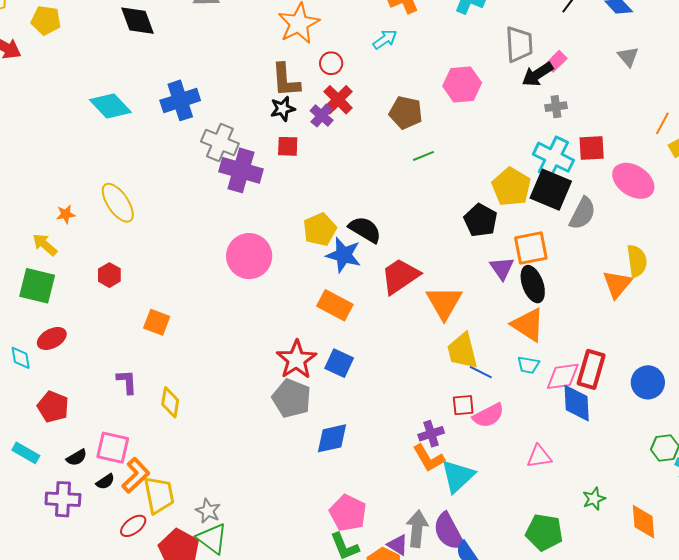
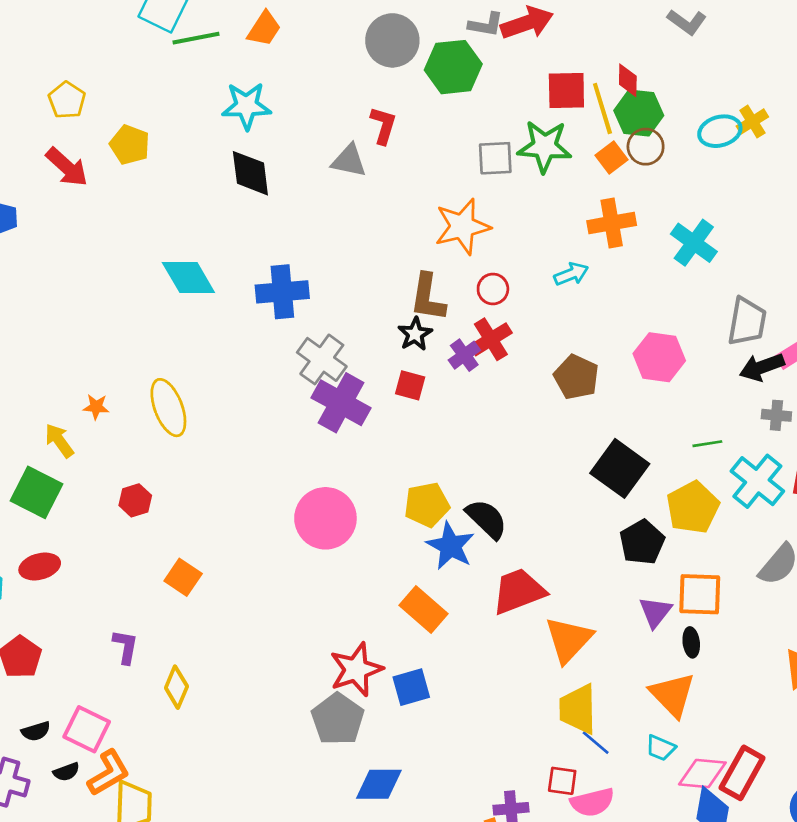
black star: (283, 109) -> (415, 334), turned -30
green line: (423, 156) -> (707, 444), moved
black square: (551, 190) -> (620, 468), moved
black ellipse: (533, 284) -> (691, 642), size x0.6
blue square: (339, 363) -> (411, 687), turned 36

